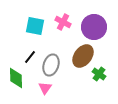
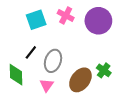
cyan square: (35, 26) -> (36, 20), turned -30
brown ellipse: (83, 56) -> (80, 80), moved

